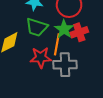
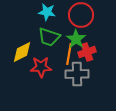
red cross: (79, 32) -> (87, 52), moved
red star: (41, 58) -> (41, 67), moved

